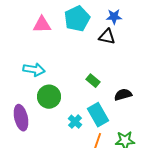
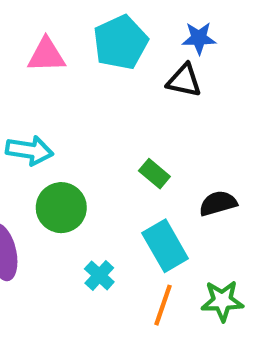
cyan cross: (75, 122) -> (99, 275), moved

